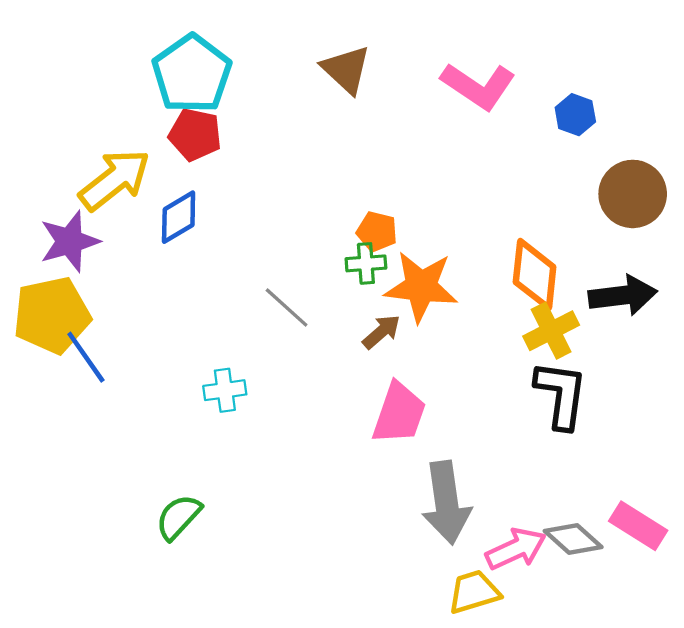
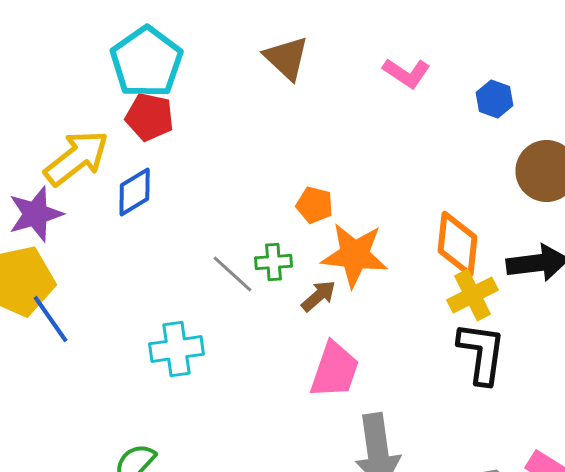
pink L-shape: (478, 86) -> (407, 73), size x0.7
green cross: (366, 263) -> (274, 262), moved
cyan cross: (225, 390) -> (177, 349), size x1.4

